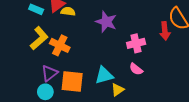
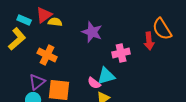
yellow L-shape: (39, 38) -> (17, 39), moved
pink semicircle: (136, 69) -> (94, 83), moved
cyan triangle: (104, 75) -> (106, 76), moved

